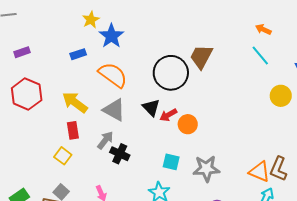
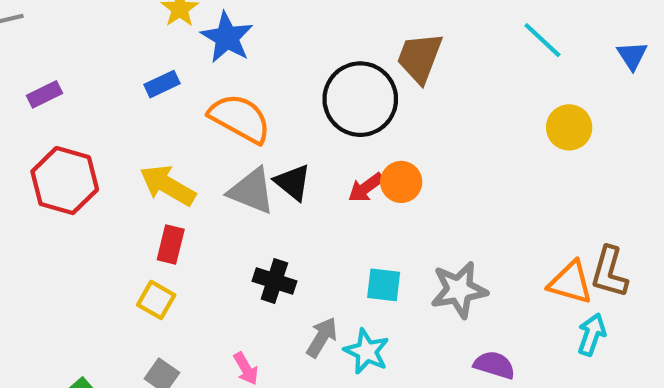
yellow circle: (281, 96) -> (569, 127), moved
black triangle: (151, 108) -> (293, 182), moved
orange circle: (188, 124) -> (401, 182), moved
red rectangle: (73, 130) -> (171, 244), turned 30
gray arrow: (105, 140) -> (322, 337), moved

